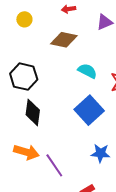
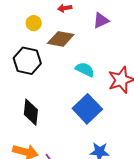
yellow circle: (24, 19) -> (34, 23), moved
black hexagon: (24, 77) -> (27, 61), moved

